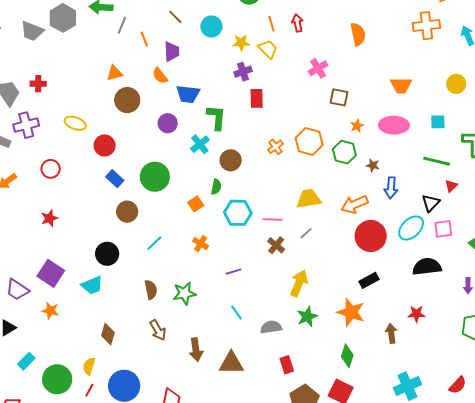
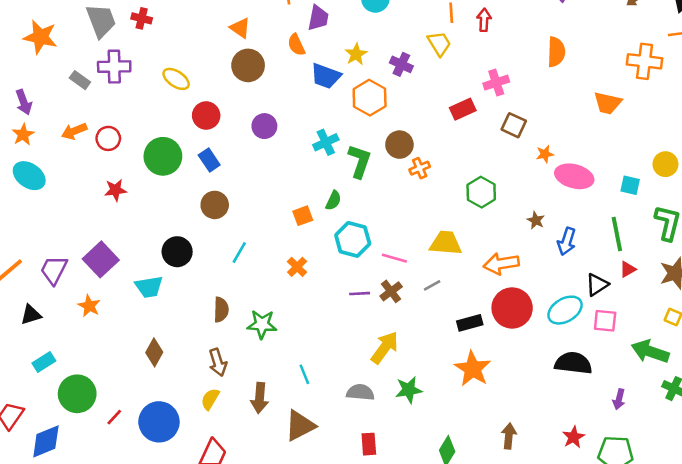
yellow star: (241, 43) -> (356, 54), moved, turned 30
purple cross: (243, 72) -> (401, 64), turned 30
orange triangle: (115, 73) -> (240, 28), turned 36
yellow circle: (456, 84) -> (665, 164), moved
orange trapezoid: (401, 85) -> (608, 103), moved
red rectangle: (257, 98) -> (463, 109), moved, turned 54
green L-shape: (216, 117) -> (360, 161), moved
purple circle: (168, 123) -> (264, 126), moved
orange star: (357, 126) -> (545, 154), moved
orange hexagon: (309, 142) -> (370, 98), moved
green hexagon: (344, 152) -> (481, 192), moved
brown circle: (231, 160) -> (399, 145), moved
green line: (437, 161) -> (617, 234), turned 52
red circle: (51, 169) -> (108, 138), moved
green circle: (155, 177) -> (163, 156), moved
blue arrow: (391, 188) -> (567, 241), moved
cyan line: (154, 243) -> (239, 252), turned -30
purple line: (233, 272) -> (360, 294), moved
black rectangle: (369, 280) -> (470, 323), moved
yellow arrow: (299, 283) -> (385, 348), moved
purple trapezoid: (17, 290) -> (54, 270), turned 70
cyan line: (236, 312) -> (304, 374), moved
orange star: (351, 312) -> (473, 369), moved
red star: (416, 314) -> (574, 437), moved, turned 30
brown triangle: (231, 363) -> (300, 426), turned -40
yellow semicircle: (89, 366) -> (210, 399), moved

